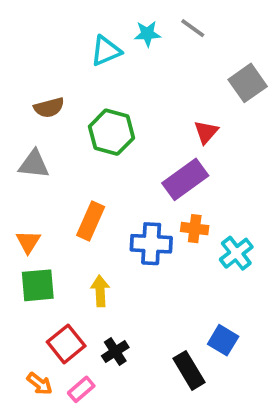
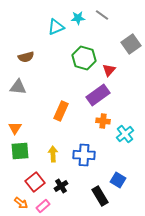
green hexagon: (111, 132) -> (84, 58), moved
orange rectangle: (91, 221) -> (61, 111), moved
blue cross: (151, 244) -> (84, 155), moved

